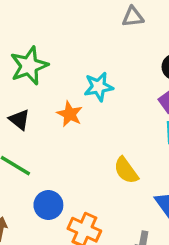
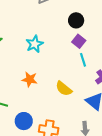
orange star: (70, 114) -> (30, 79), moved

